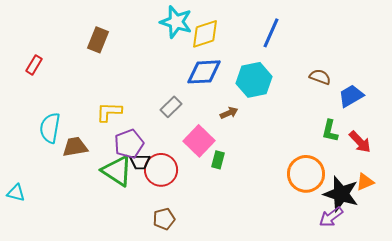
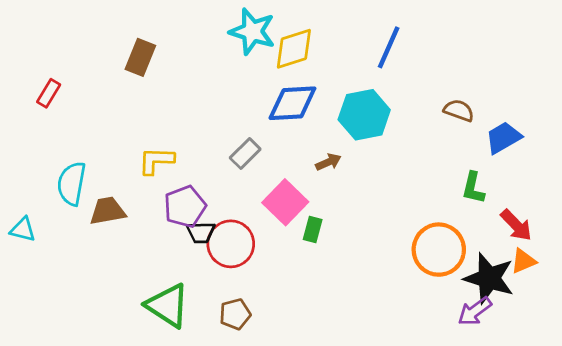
red arrow: (360, 142) -> (516, 225), moved
green triangle: (117, 171) -> (168, 306), moved
cyan triangle: (16, 193) -> (23, 230), moved

